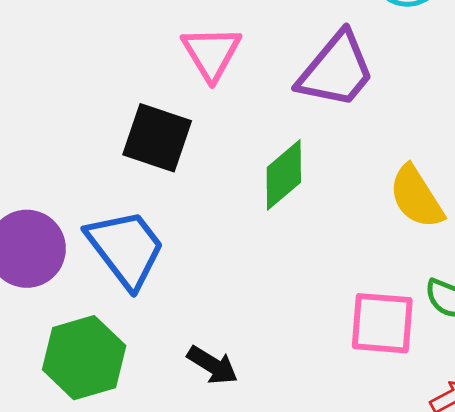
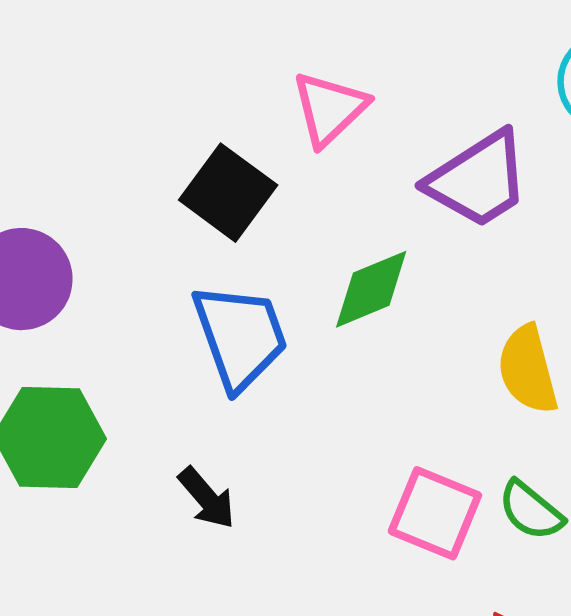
blue trapezoid: (126, 248) -> (240, 336), moved

